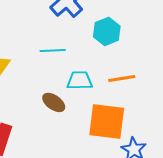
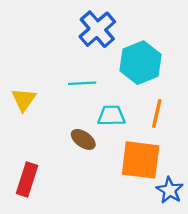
cyan hexagon: (107, 31) -> (141, 63), size x1.4
orange line: (122, 78) -> (157, 113), turned -68

